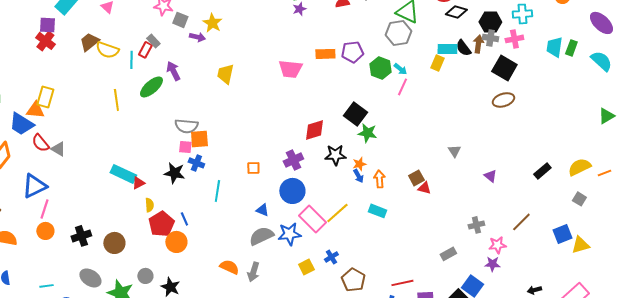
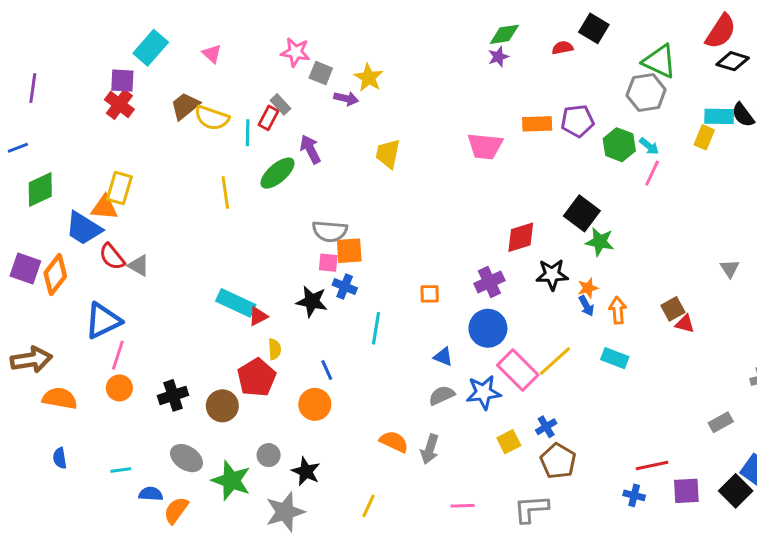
red pentagon: (161, 224) -> (257, 377), moved
gray semicircle: (261, 236) -> (442, 395), size x0.7
brown pentagon: (353, 280) -> (558, 461), moved

